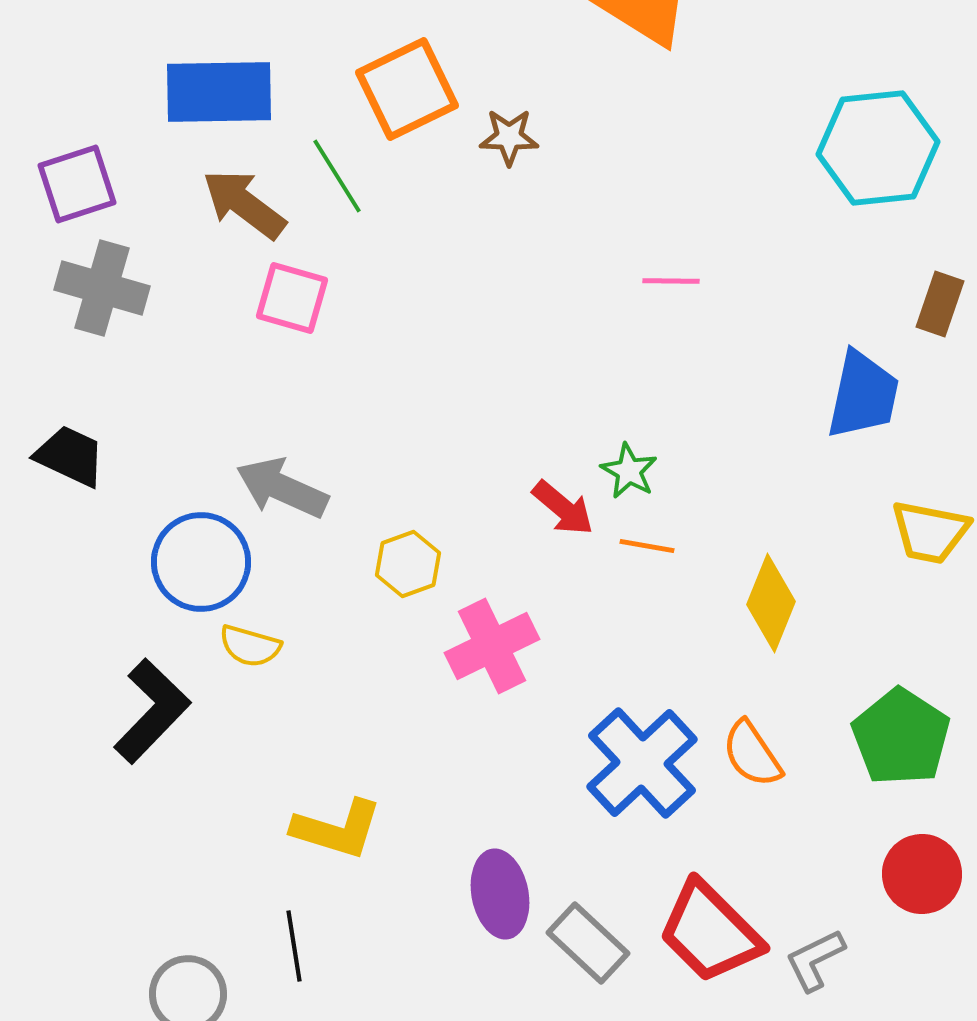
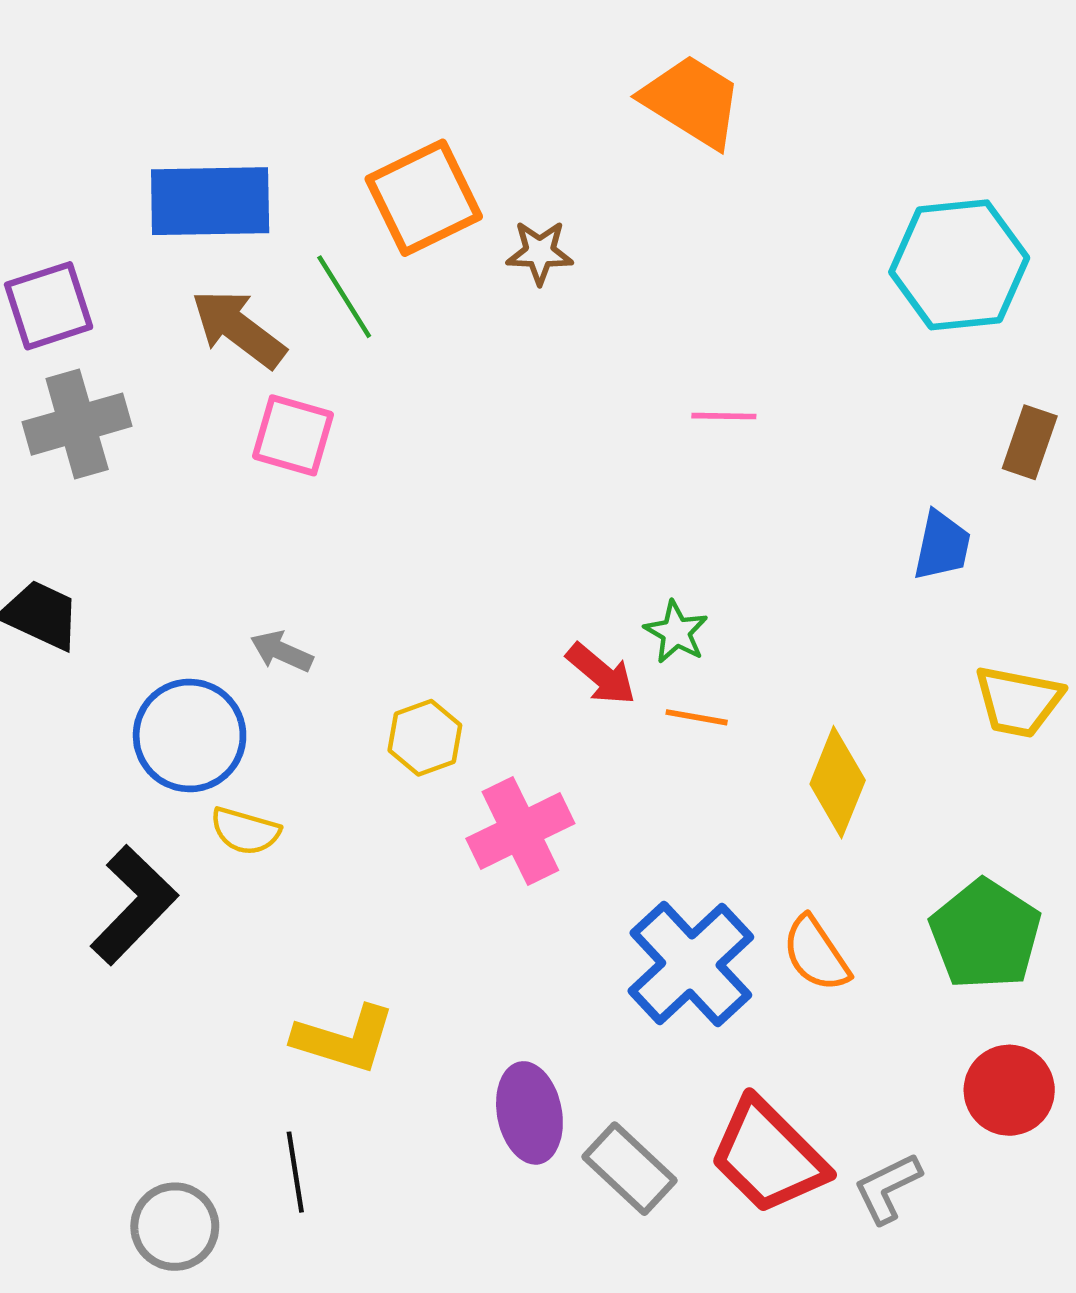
gray cross: (102, 288) -> (77, 424), turned -32
blue trapezoid: (863, 395) -> (942, 546), size x0.7
gray arrow: (282, 488) -> (282, 651), size x0.6

